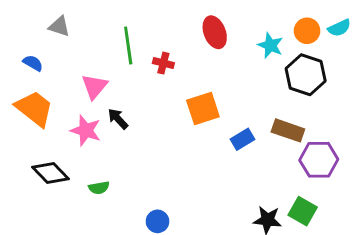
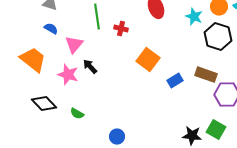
blue semicircle: (33, 63) -> (51, 29), moved
orange square: (203, 108) -> (148, 60), turned -35
green semicircle: (99, 188) -> (77, 114), turned 40

